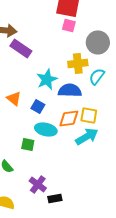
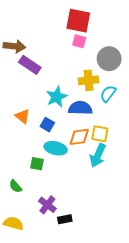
cyan arrow: (87, 136) -> (98, 155), turned 145

